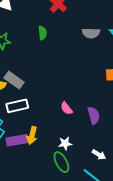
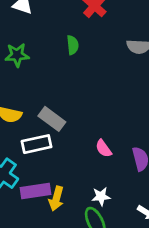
gray rectangle: (14, 80) -> (52, 119), moved
yellow arrow: (32, 135) -> (56, 199), moved

